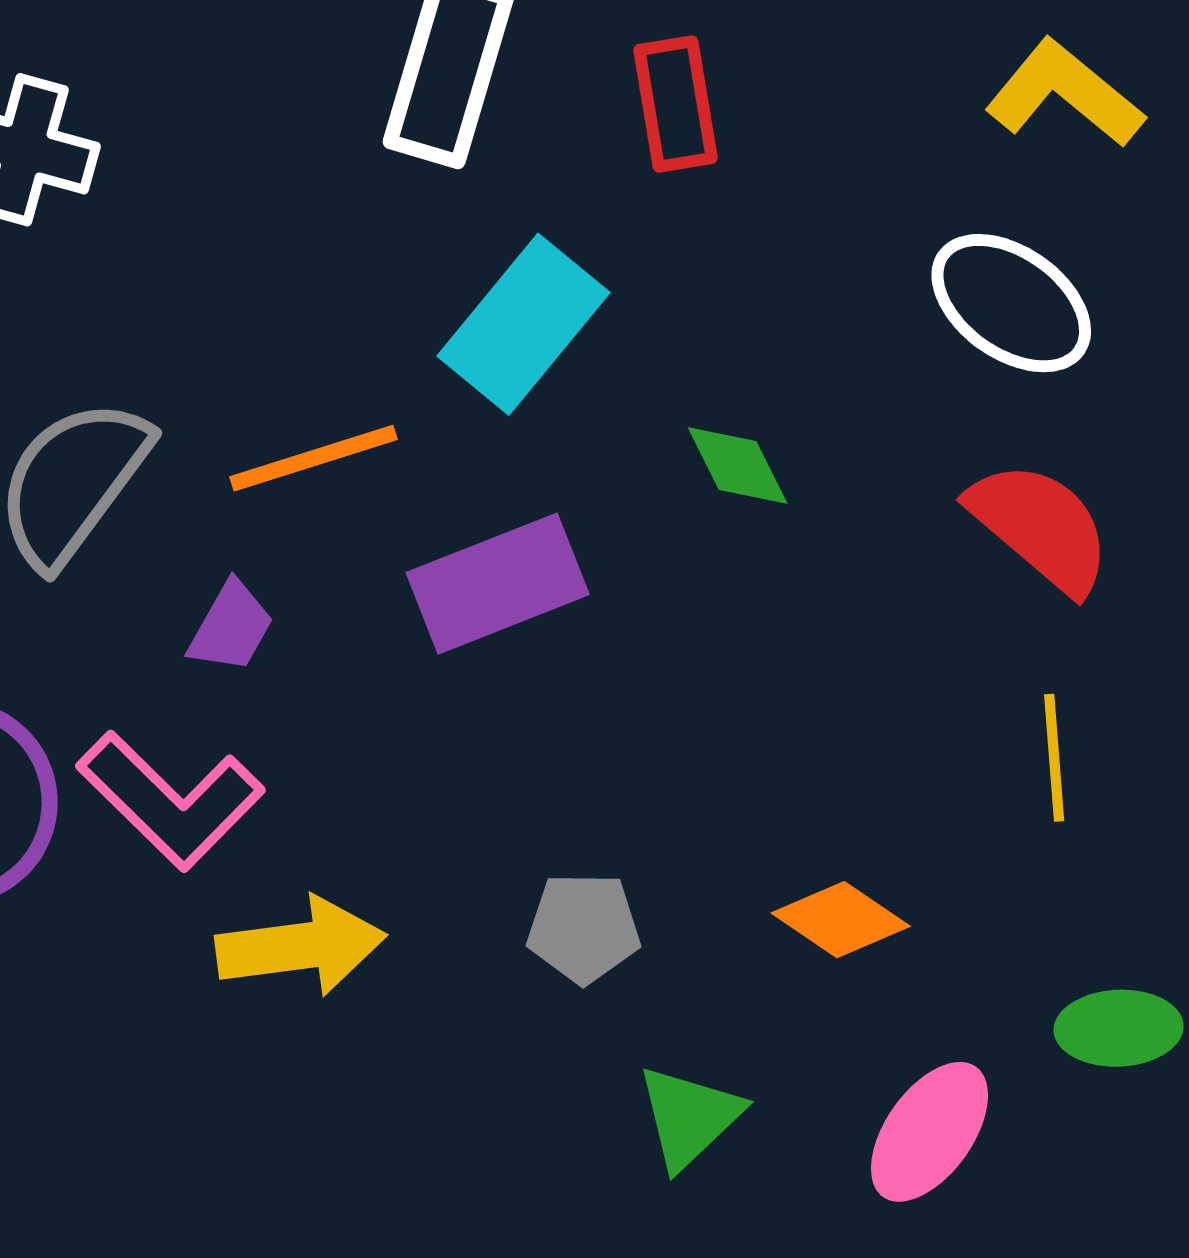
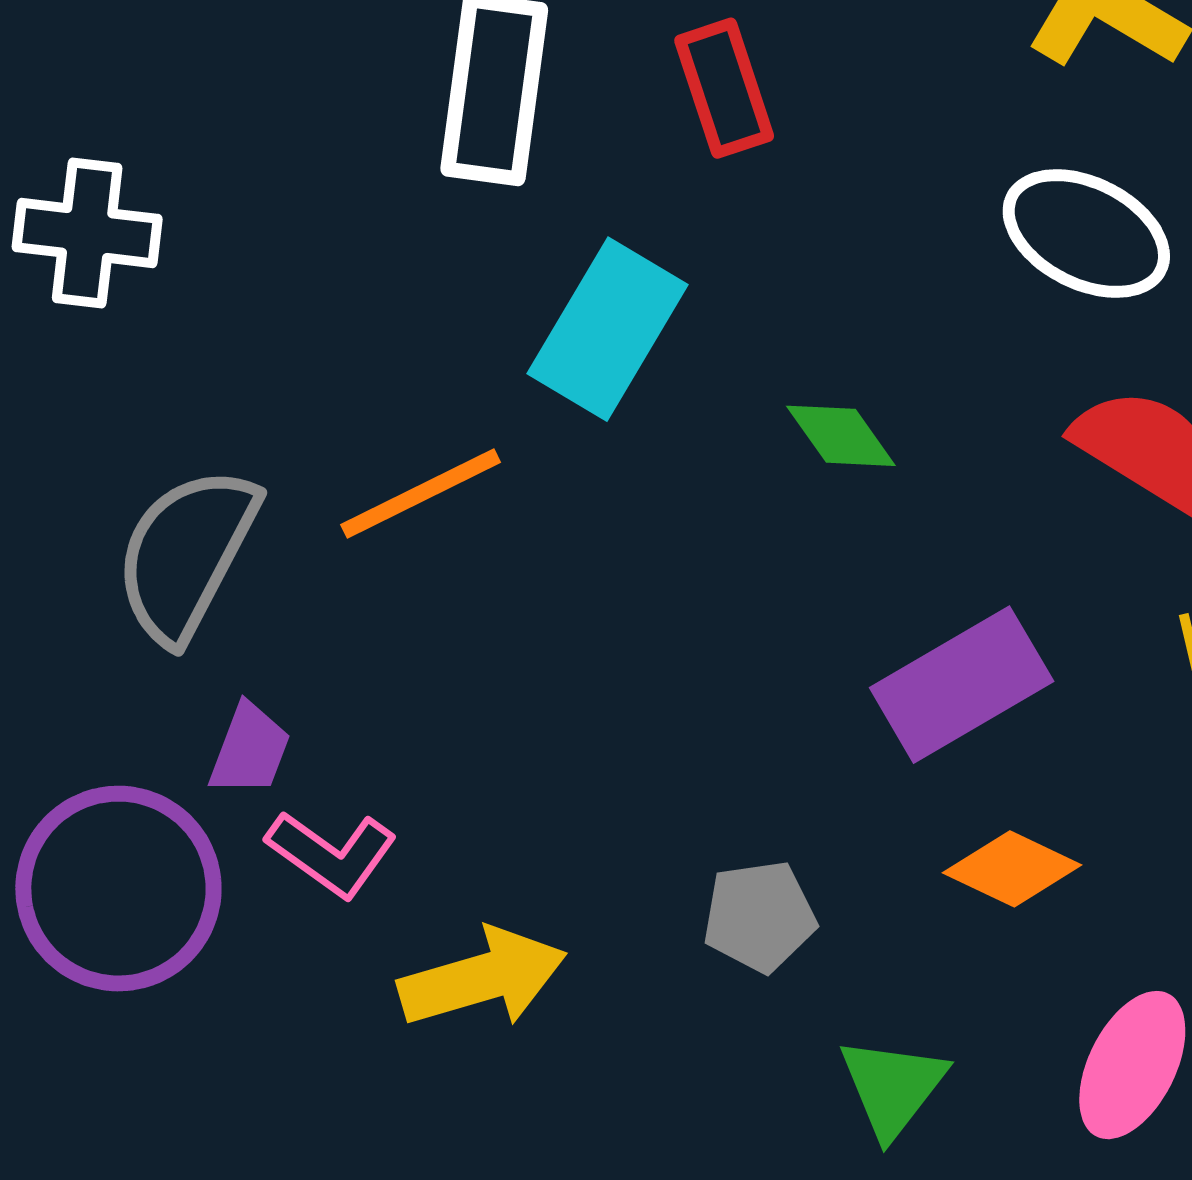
purple rectangle: (498, 584) -> (962, 685), moved
purple trapezoid: (231, 627) -> (250, 749), moved
pink L-shape: (171, 800) -> (332, 854), size x0.7

